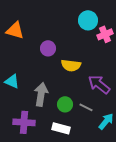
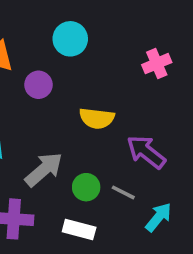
cyan circle: (88, 20) -> (70, 39), moved
purple circle: (48, 48) -> (38, 85), moved
gray arrow: (41, 94) -> (44, 169), turned 40

